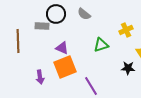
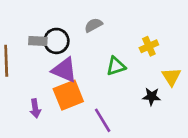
black circle: (56, 14) -> (56, 41), moved
gray semicircle: (84, 14) -> (93, 25), turned 112
purple triangle: (62, 48) -> (64, 70), size x1.5

